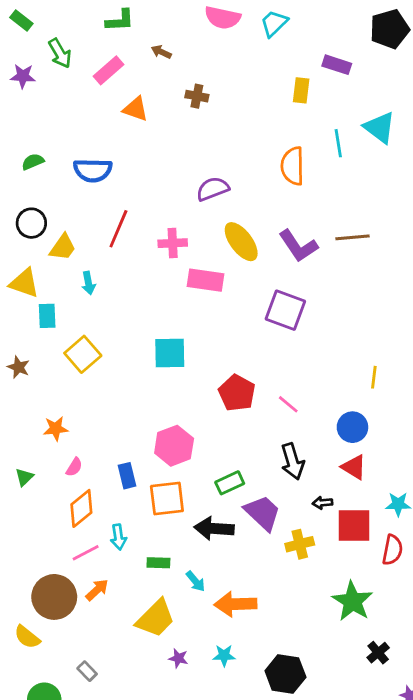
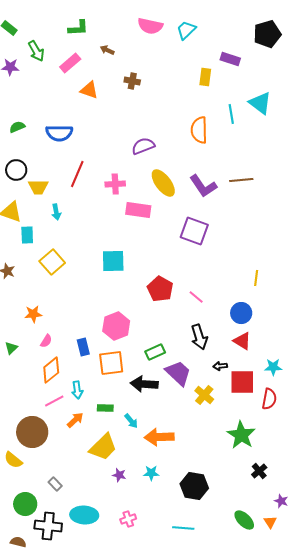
yellow trapezoid: (63, 247) -> (38, 187), turned 55
yellow cross: (300, 544) -> (204, 395), turned -36
orange arrow: (97, 590) -> (75, 420), moved

